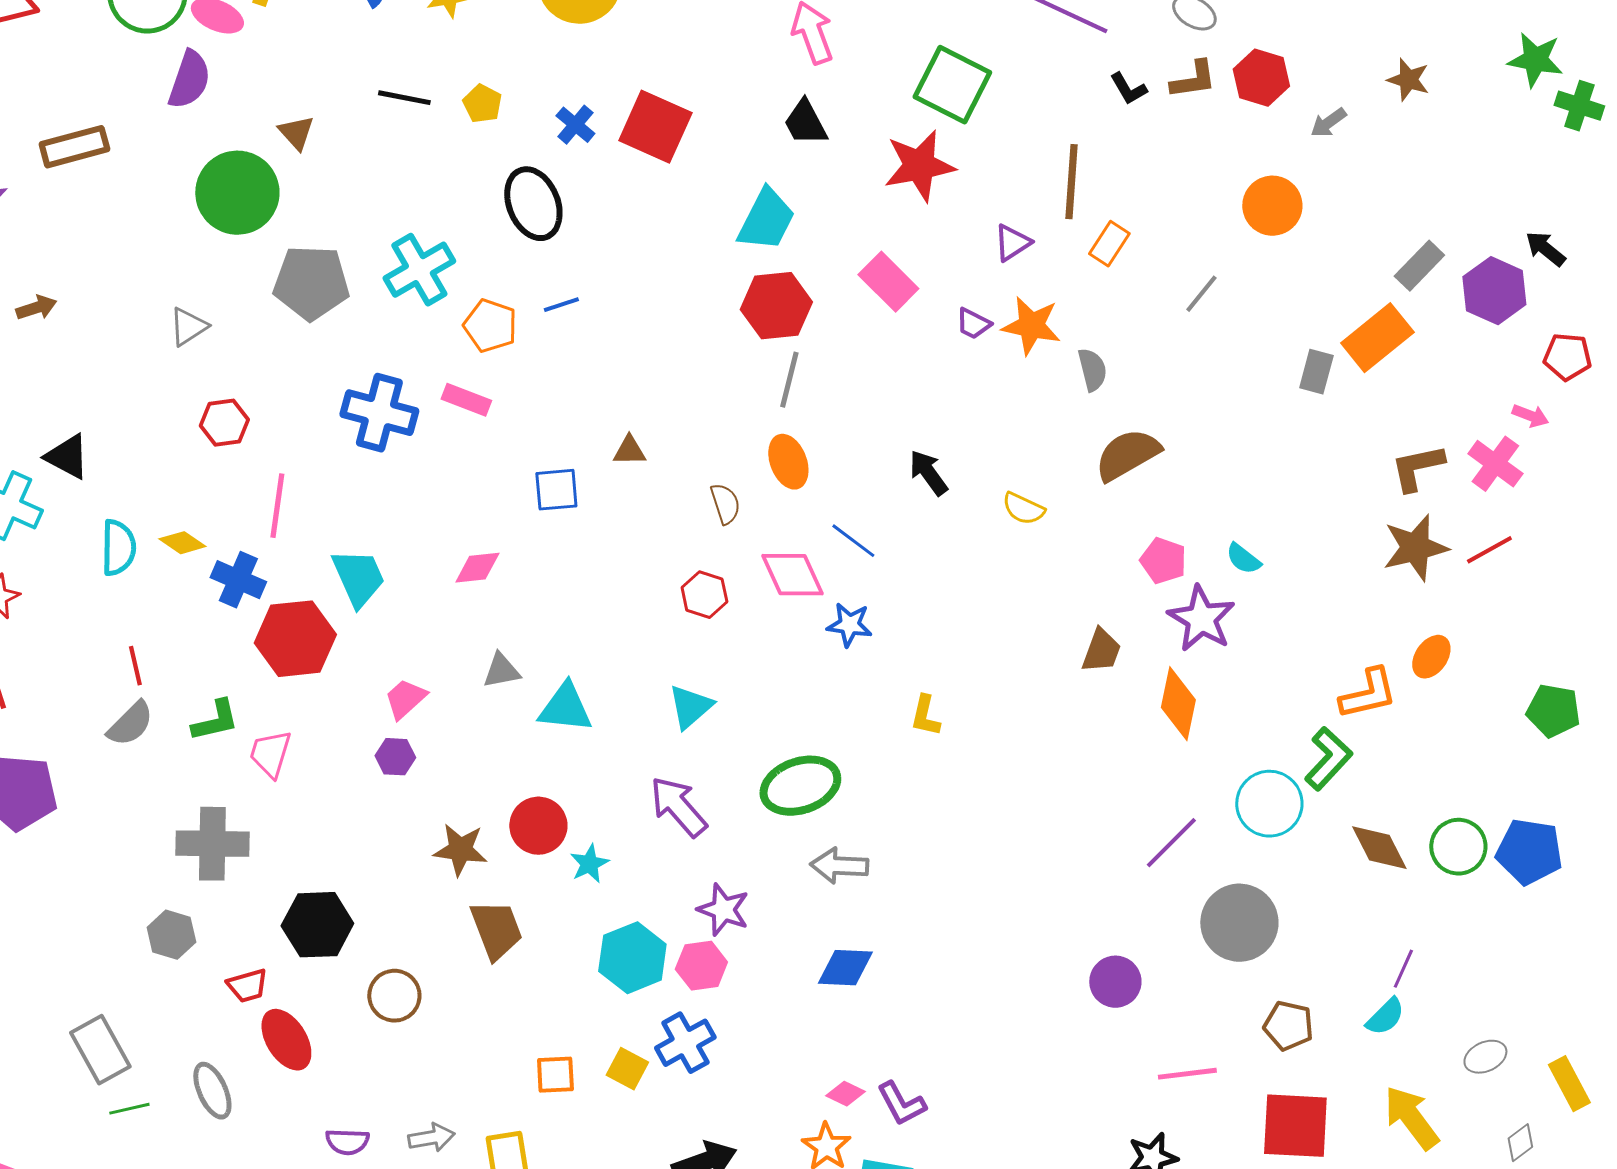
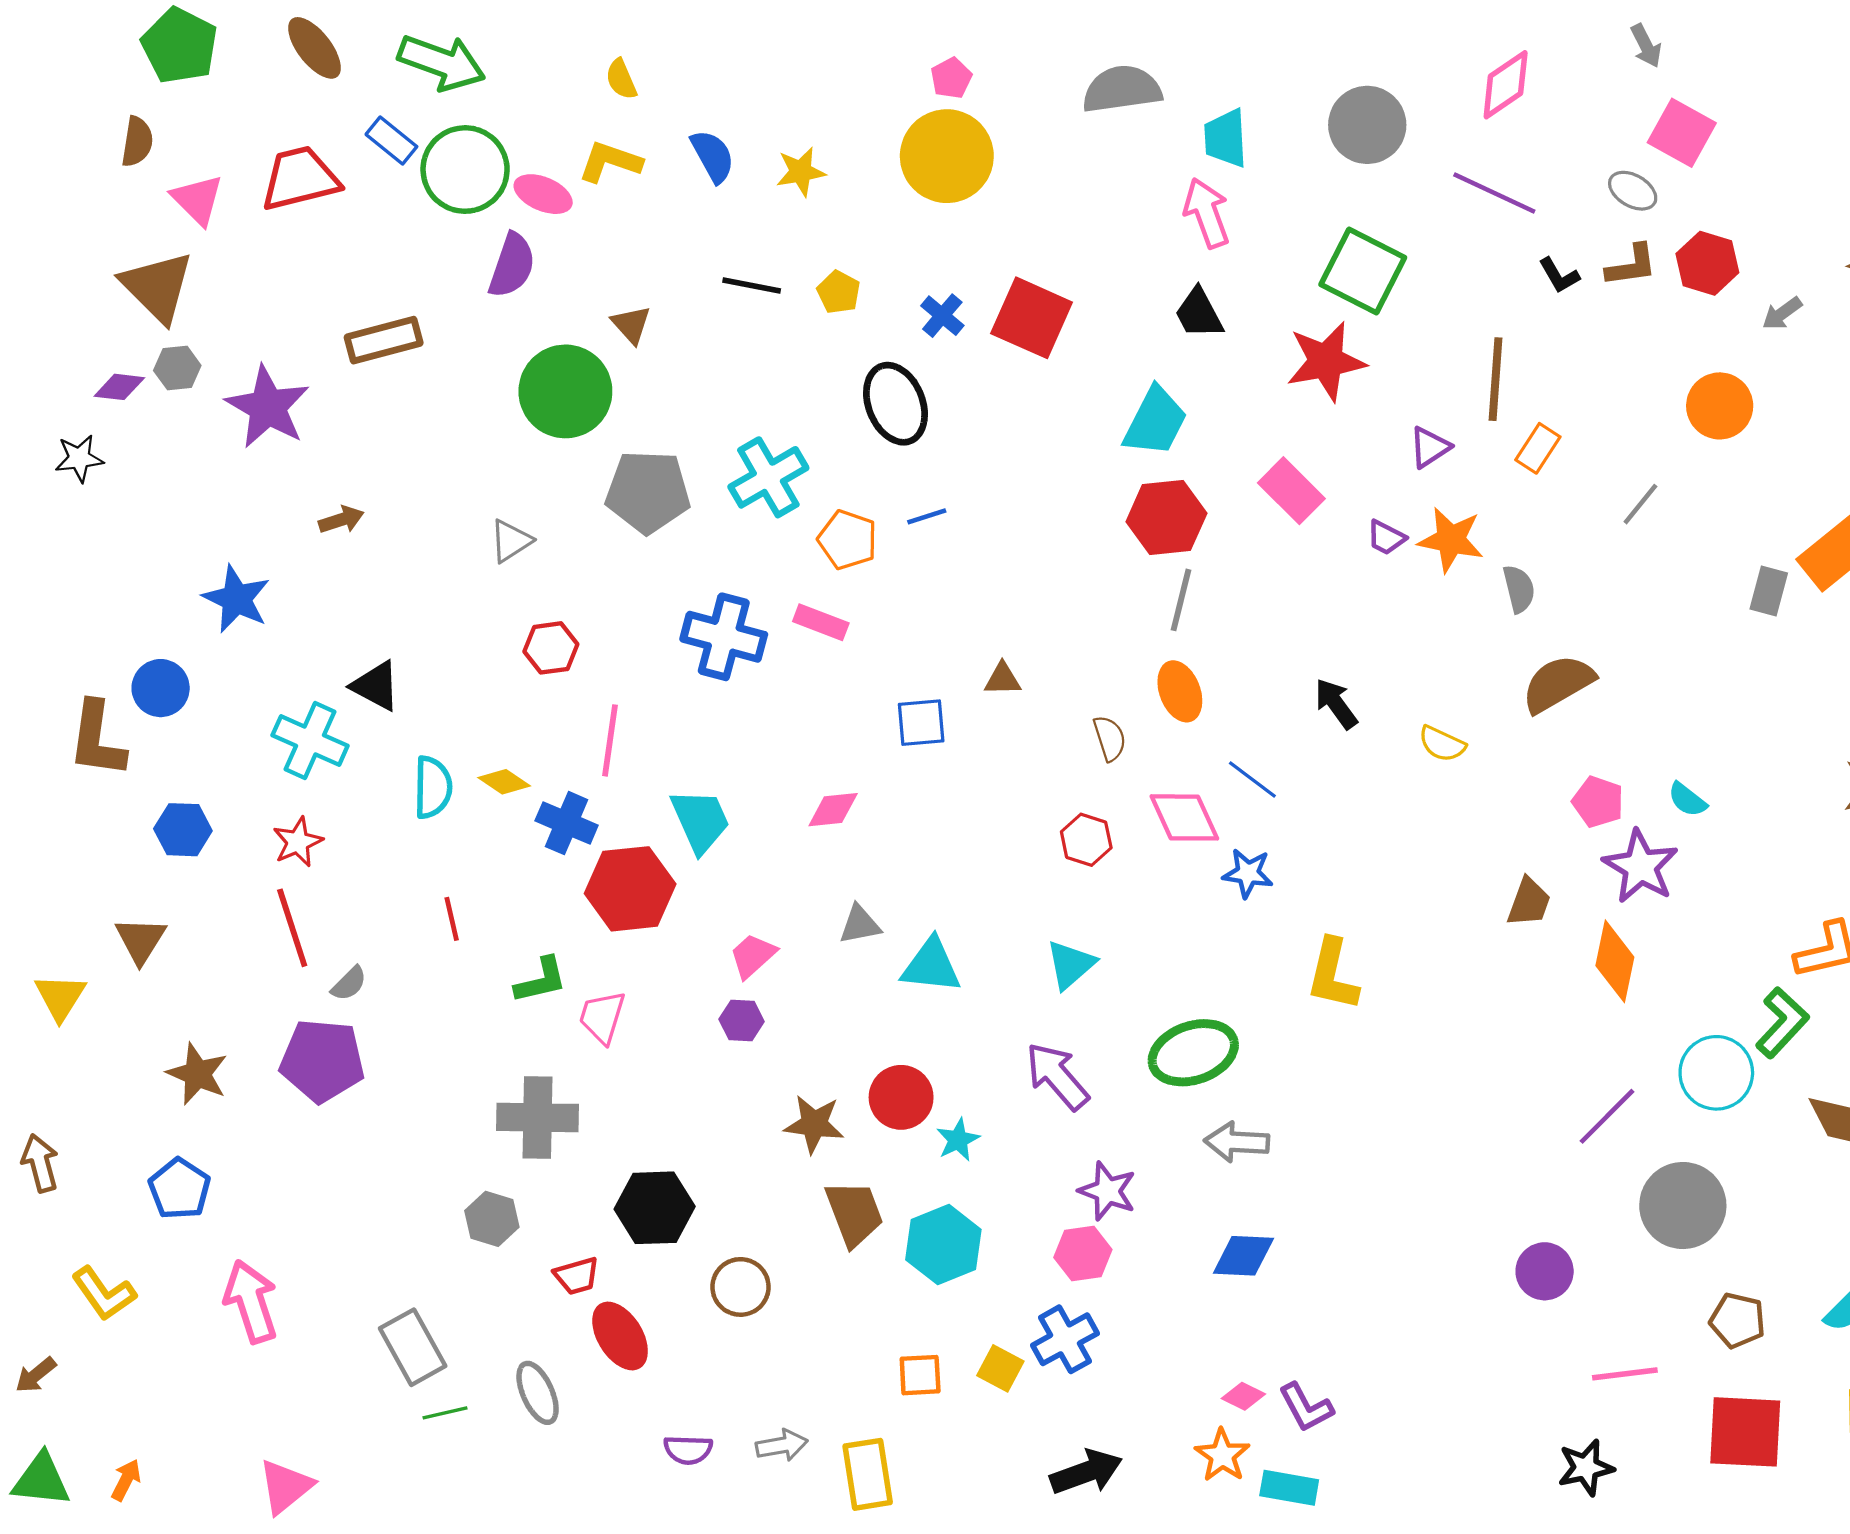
yellow L-shape: (925, 716) -> (1333, 975), size x1.6
gray semicircle: (130, 724) -> (349, 984), moved, size x0.7
cyan hexagon: (632, 958) -> (943, 1245), moved

